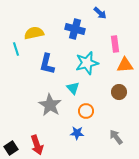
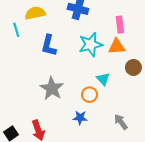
orange triangle: (125, 65) -> (117, 47), moved
cyan triangle: (73, 88) -> (103, 79), moved
brown circle: (119, 92) -> (133, 67), moved

